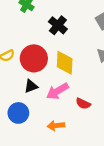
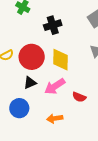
black cross: (58, 25) -> (53, 25), turned 36

